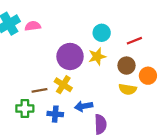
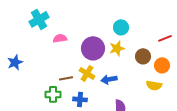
pink semicircle: (33, 26) -> (60, 38), moved
red line: (134, 41) -> (165, 38), moved
yellow semicircle: (128, 89) -> (154, 85), moved
blue arrow: (84, 106) -> (109, 79), moved

